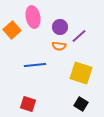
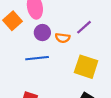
purple circle: (60, 27) -> (42, 33), moved

